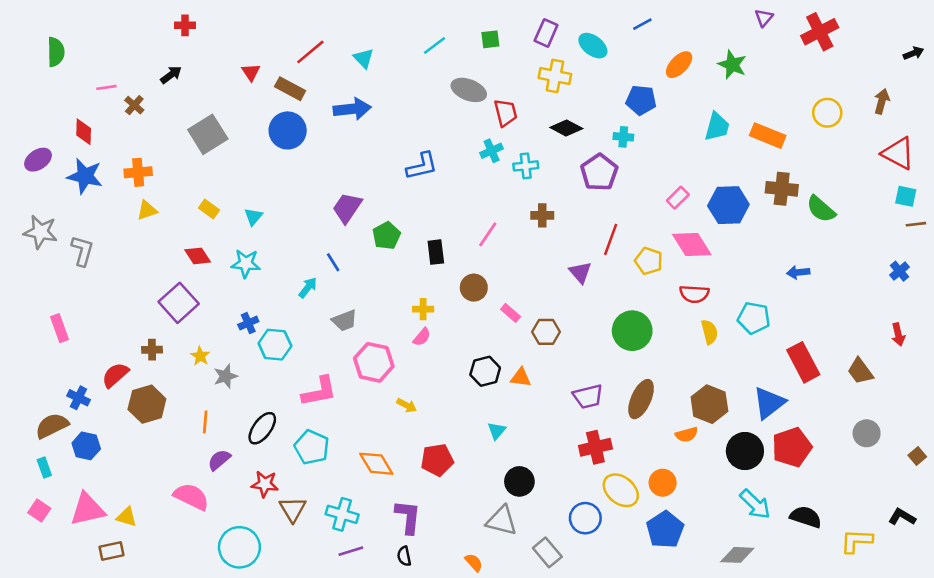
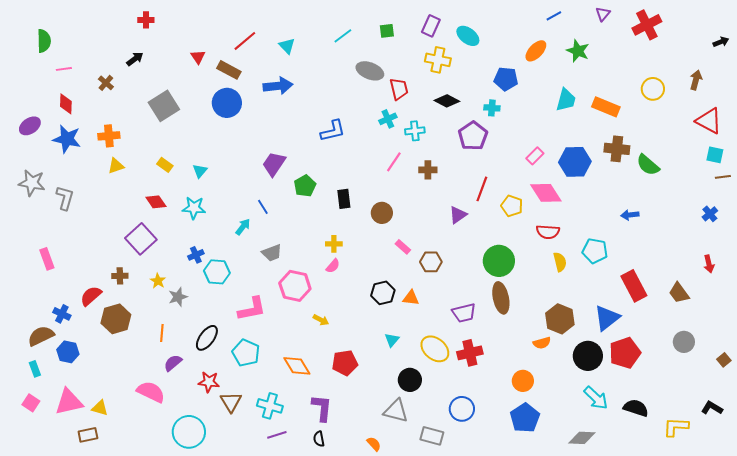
blue line: (642, 24) -> (554, 16), moved
pink line: (106, 87) -> (64, 69), moved
pink line: (488, 234) -> (394, 162), moved
purple triangle: (580, 272) -> (458, 215), turned 36
brown circle: (474, 288) -> (382, 213), moved
brown ellipse: (641, 399) -> (501, 298), moved, turned -36
yellow ellipse: (621, 490) -> (435, 349), moved
gray rectangle: (547, 552) -> (432, 436), turned -35

